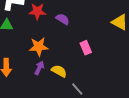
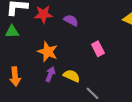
orange star: (39, 47) -> (48, 52), turned 30

